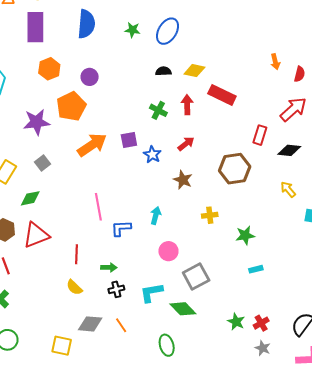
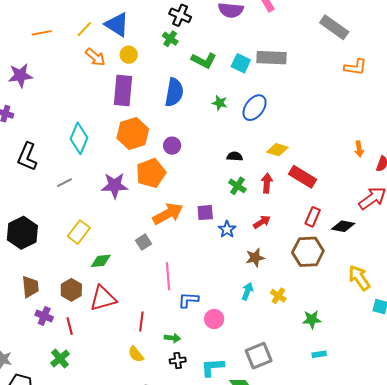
orange hexagon: (49, 69) -> (133, 133), size x1.4
black semicircle: (163, 71) -> (235, 156), moved
red rectangle: (260, 135) -> (313, 217), moved
black diamond: (289, 150) -> (343, 226), moved
gray square: (42, 163) -> (143, 242), moved
brown star: (183, 180) -> (255, 258), turned 30
yellow arrow: (288, 189) -> (359, 278), size x1.5
cyan arrow: (156, 215) -> (247, 291), moved
yellow cross: (210, 215) -> (278, 296), turned 35
pink circle: (168, 251) -> (214, 319), moved

